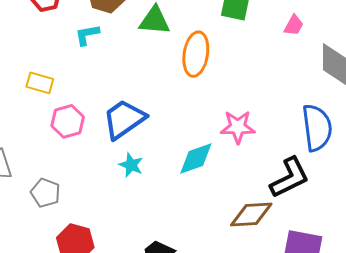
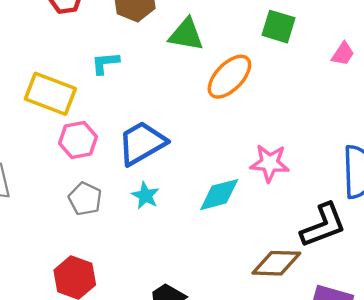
cyan L-shape: (87, 35) -> (105, 63), moved
orange ellipse: (196, 54) -> (229, 77), turned 30
yellow rectangle: (40, 83) -> (50, 94), size x1.6
gray pentagon: (45, 193) -> (85, 199), moved

